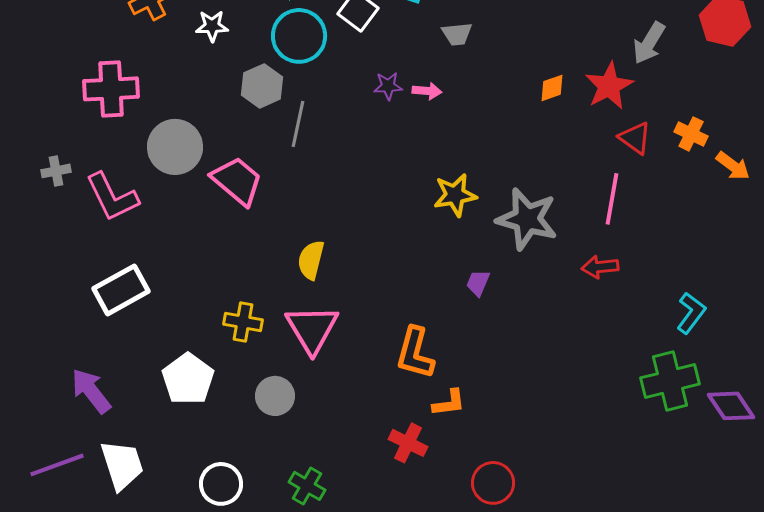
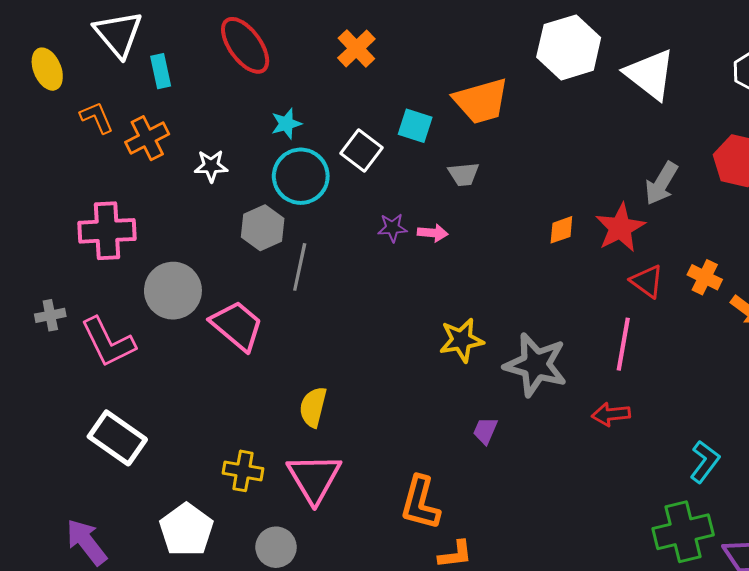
white rectangle: (121, 290) -> (117, 438), turned 64

